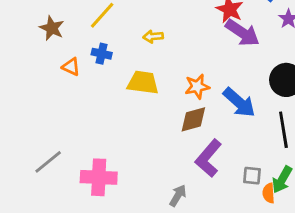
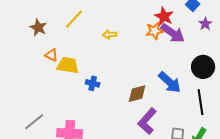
blue cross: (102, 54) -> (93, 83), moved
yellow trapezoid: (143, 83) -> (68, 65), moved
orange star: (197, 86) -> (155, 31), moved

